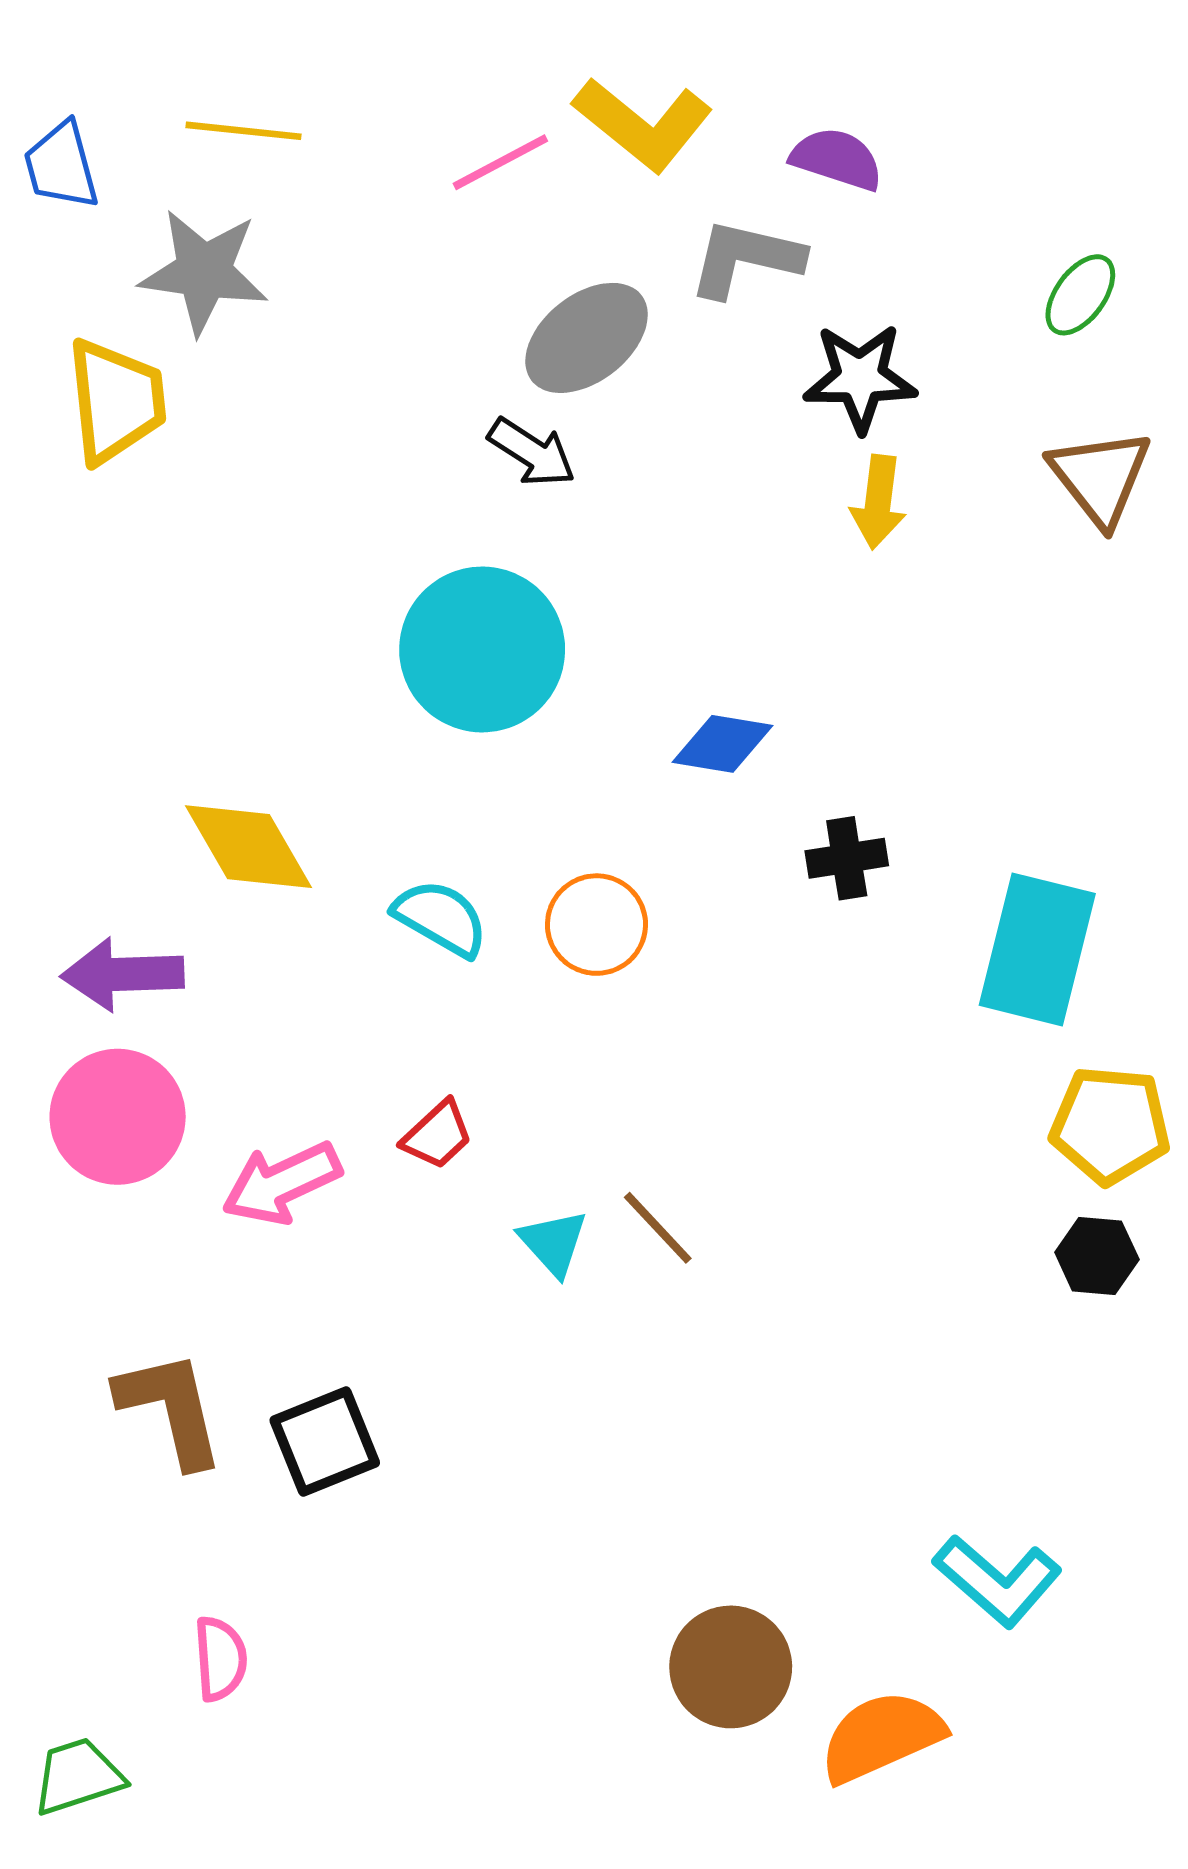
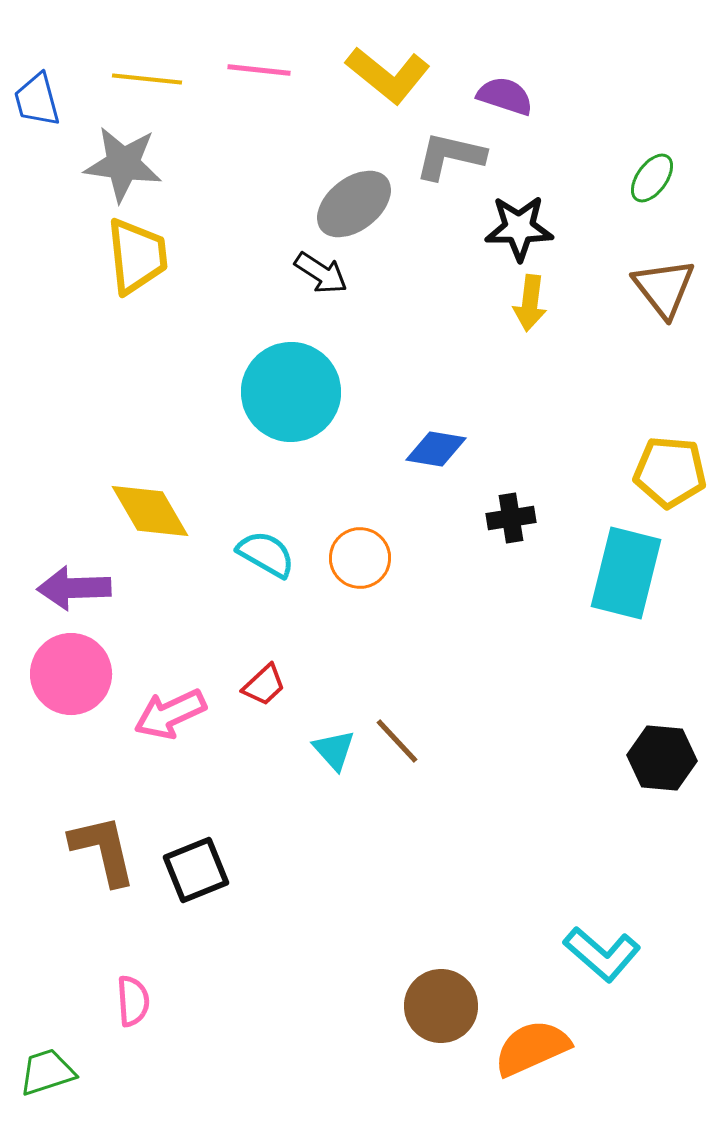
pink line: (500, 162) -> (259, 70), moved, turned 34
yellow trapezoid: (116, 401) -> (137, 256), moved
yellow pentagon: (1110, 1125) -> (670, 472), moved
black hexagon: (1097, 1256) -> (662, 758), size x1.4

